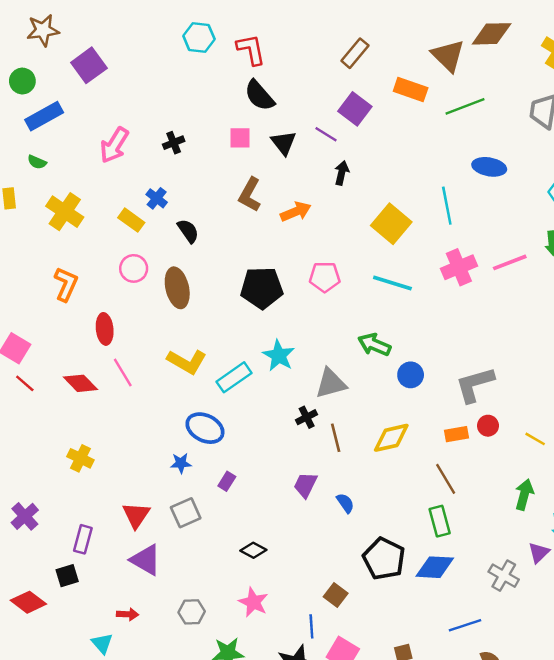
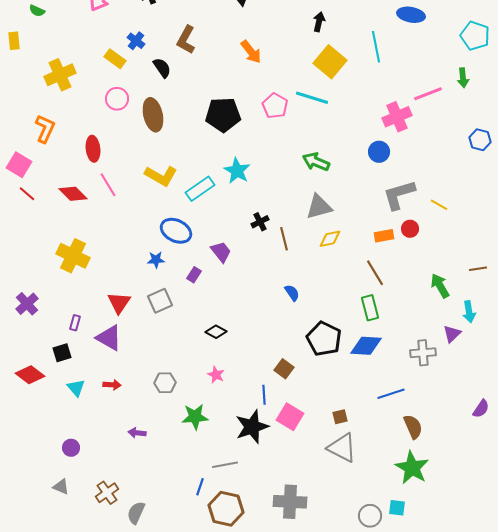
black arrow: (342, 173) -> (319, 22), moved
brown L-shape: (250, 195) -> (186, 40), moved
yellow cross: (65, 212) -> (60, 75), moved, turned 32
orange arrow: (296, 212) -> (251, 52), turned 75
pink cross: (459, 267) -> (397, 117), moved
pink pentagon: (325, 277) -> (275, 106), turned 30
cyan line: (392, 283) -> (312, 98), moved
orange L-shape: (66, 284) -> (45, 129), moved
blue circle: (411, 375) -> (379, 152), moved
gray triangle: (331, 383) -> (319, 207), moved
yellow diamond: (391, 438) -> (330, 239), size x0.7
yellow line: (535, 439) -> (439, 205), moved
yellow cross: (80, 458) -> (73, 256), size x1.5
purple trapezoid: (305, 485) -> (221, 252), moved, turned 115
green arrow: (524, 495) -> (440, 286), turned -45
purple rectangle: (83, 539) -> (75, 323), size x0.7
purple triangle: (146, 560) -> (109, 338), moved
gray cross: (504, 576) -> (423, 353), turned -35
pink star: (253, 602) -> (216, 375), size x0.7
cyan triangle: (102, 643) -> (76, 388), moved

